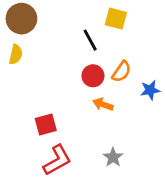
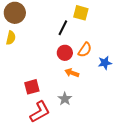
black line: (90, 40) -> (63, 28), turned 56
gray star: (113, 157) -> (65, 99), moved

